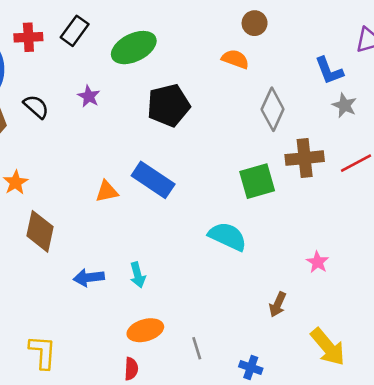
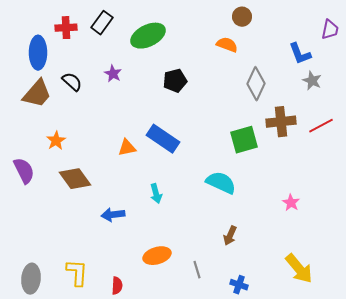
black pentagon: (168, 105) -> (175, 81), size x0.7
brown diamond: (40, 231) -> (75, 179), turned -48
cyan arrow: (138, 275) -> (156, 194), moved
brown arrow: (278, 305) -> (230, 236), moved
red semicircle: (131, 369) -> (117, 286), moved

